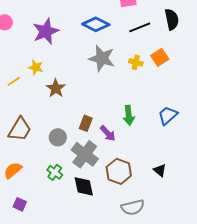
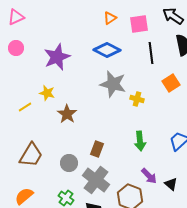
black line: (140, 27) -> (151, 53), turned -75
yellow cross: (136, 62) -> (137, 99), moved
purple arrow: (108, 133) -> (149, 176), moved
black triangle: (160, 170) -> (171, 184), moved

